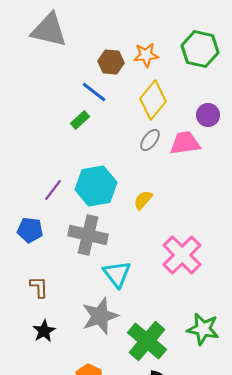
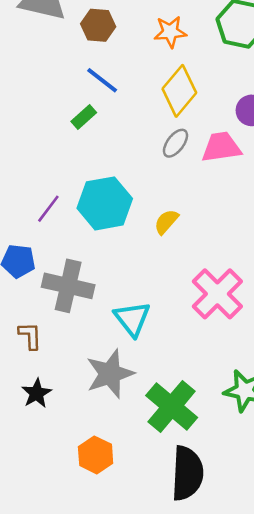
brown hexagon: (111, 62) -> (98, 25), moved
gray cross: (88, 235) -> (68, 286), moved

